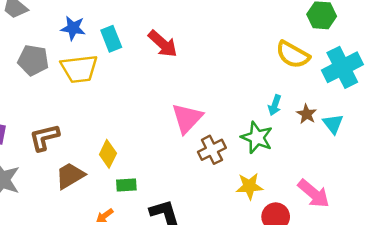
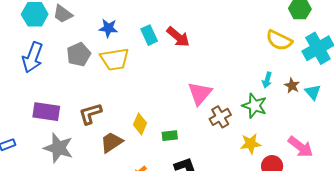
cyan rectangle: (111, 39) -> (149, 35), moved
gray pentagon: (33, 60) -> (79, 54), turned -30
green rectangle: (126, 185) -> (170, 136), moved

